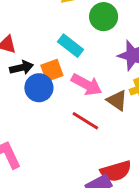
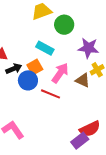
pink arrow: (87, 85) -> (60, 73), turned -75
red line: (85, 121) -> (51, 94), moved

